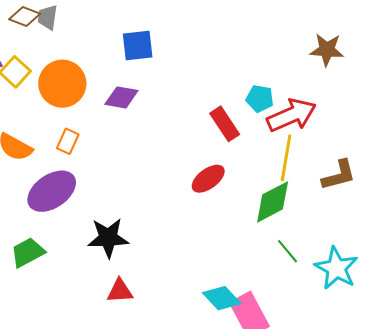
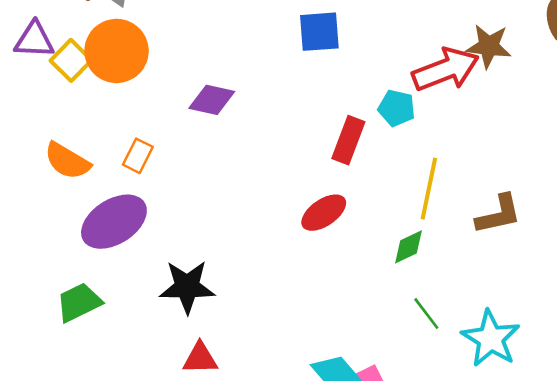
blue square: (138, 46) -> (319, 32), moved
orange circle: (62, 84) -> (117, 51), moved
red arrow: (292, 115) -> (446, 69), moved
red rectangle: (225, 124) -> (348, 140), turned 52
green diamond: (273, 202) -> (409, 247), size x0.6

